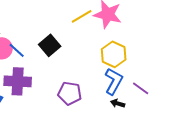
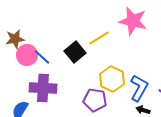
yellow line: (82, 16) -> (99, 38), moved
yellow hexagon: (114, 54) -> (112, 79), moved

